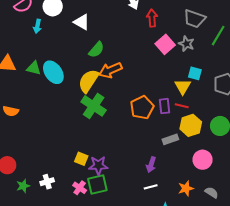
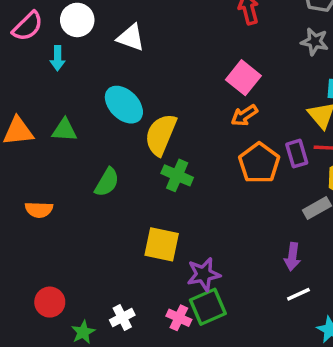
pink square: (165, 44) -> (243, 78), moved
green semicircle: (96, 50) -> (107, 182), moved
orange arrow: (110, 70) -> (244, 115), moved, size x0.7
cyan ellipse: (53, 72) -> (124, 105), moved
green cross: (94, 106) -> (177, 175), size x0.7
yellow square: (81, 159) -> (162, 244), moved, size x1.5

